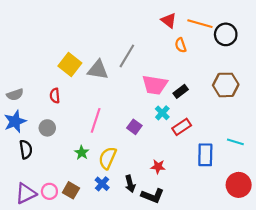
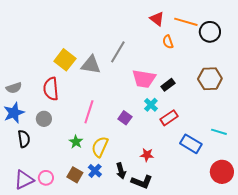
red semicircle: (55, 96) -> (51, 89), size x1.6
blue rectangle: (205, 155) -> (191, 144), turned -60
brown square: (71, 190) -> (75, 175), moved

